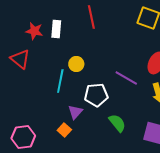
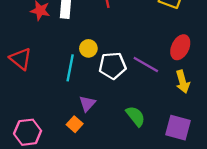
red triangle: (20, 59) -> (21, 59), moved
white pentagon: (96, 95) -> (113, 66), moved

